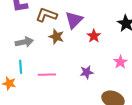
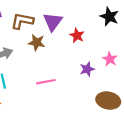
purple star: (87, 72) -> (87, 69), moved
pink line: (47, 75) -> (46, 82), moved

